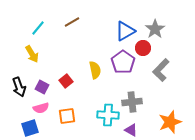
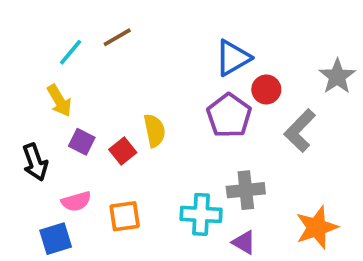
brown line: (72, 22) -> (117, 37), moved
gray star: (155, 29) -> (337, 76), moved
yellow semicircle: (95, 70) -> (154, 130), moved
purple square: (42, 87) -> (82, 142), moved

